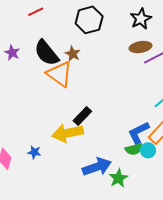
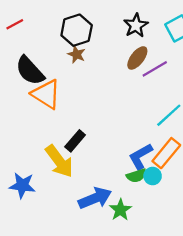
brown ellipse: (141, 47) -> (137, 58), turned -40
brown star: (73, 54) -> (77, 54), moved
yellow arrow: (68, 133) -> (59, 161), turned -112
blue star: (34, 152) -> (22, 185), size x1.6

